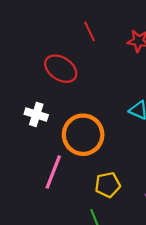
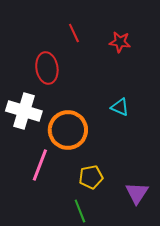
red ellipse: (61, 69) -> (47, 68), turned 48
white cross: (36, 114) -> (24, 111), size x1.6

